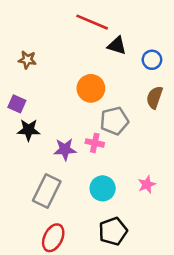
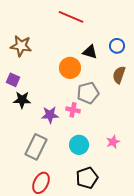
black triangle: (117, 45) -> (90, 52), moved
brown star: (27, 60) -> (21, 46), size x1.5

